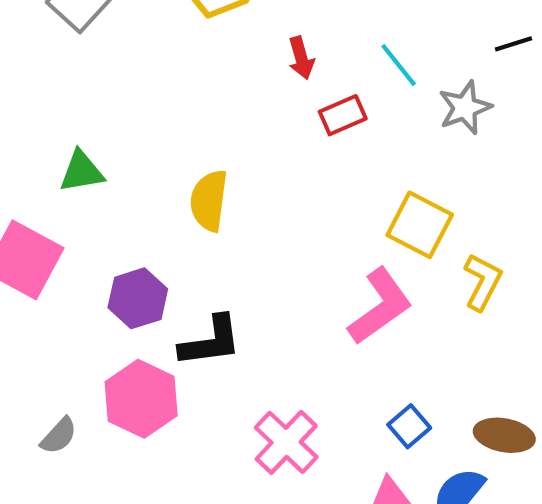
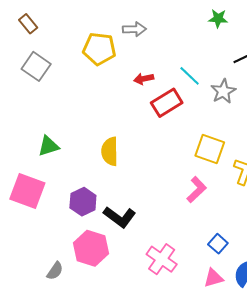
red arrow: (301, 58) -> (144, 79), turned 102
red rectangle: (343, 115) -> (167, 103), size x1.4
pink L-shape: (380, 306) -> (197, 190), size x0.7
black L-shape: (210, 341) -> (120, 217), turned 52

